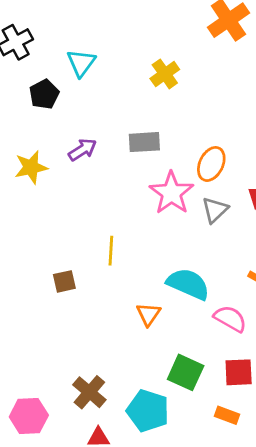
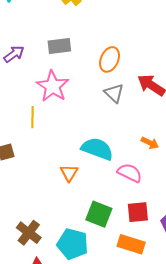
pink star: (171, 193) -> (53, 86), moved
gray triangle: (215, 210) -> (114, 93), turned -30
yellow line: (111, 251) -> (32, 117), moved
orange rectangle: (227, 415) -> (131, 244), size x1.5

